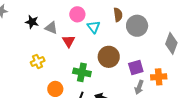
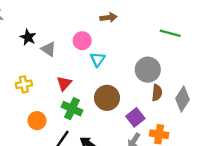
brown semicircle: (118, 15) -> (157, 93), moved
red triangle: (69, 41) -> (64, 83), moved
purple square: (136, 67) -> (135, 117), turned -35

